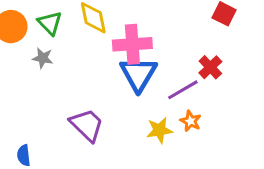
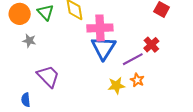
gray star: (43, 58) -> (29, 41), moved
purple trapezoid: (87, 125) -> (48, 76), moved

